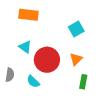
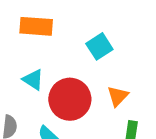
cyan square: (76, 29) -> (99, 46), moved

